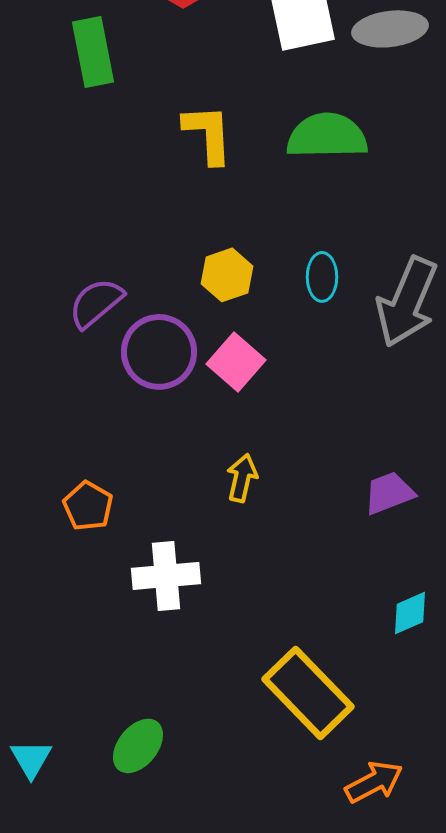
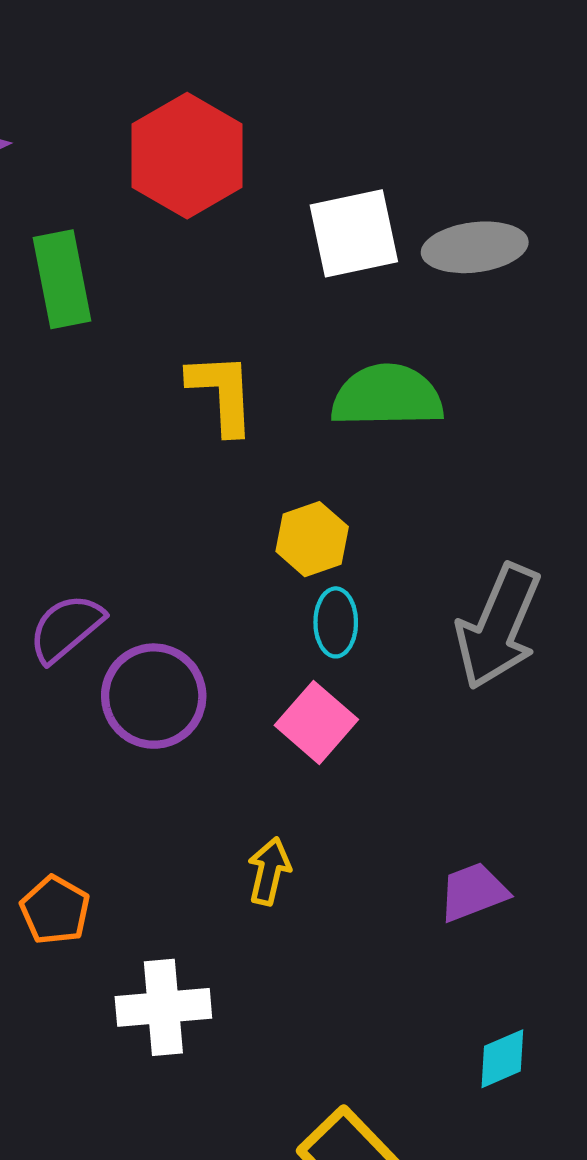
yellow hexagon: (227, 275) -> (312, 539), moved
cyan ellipse: (322, 277) -> (336, 622), moved
pink square: (236, 362) -> (316, 722), moved

